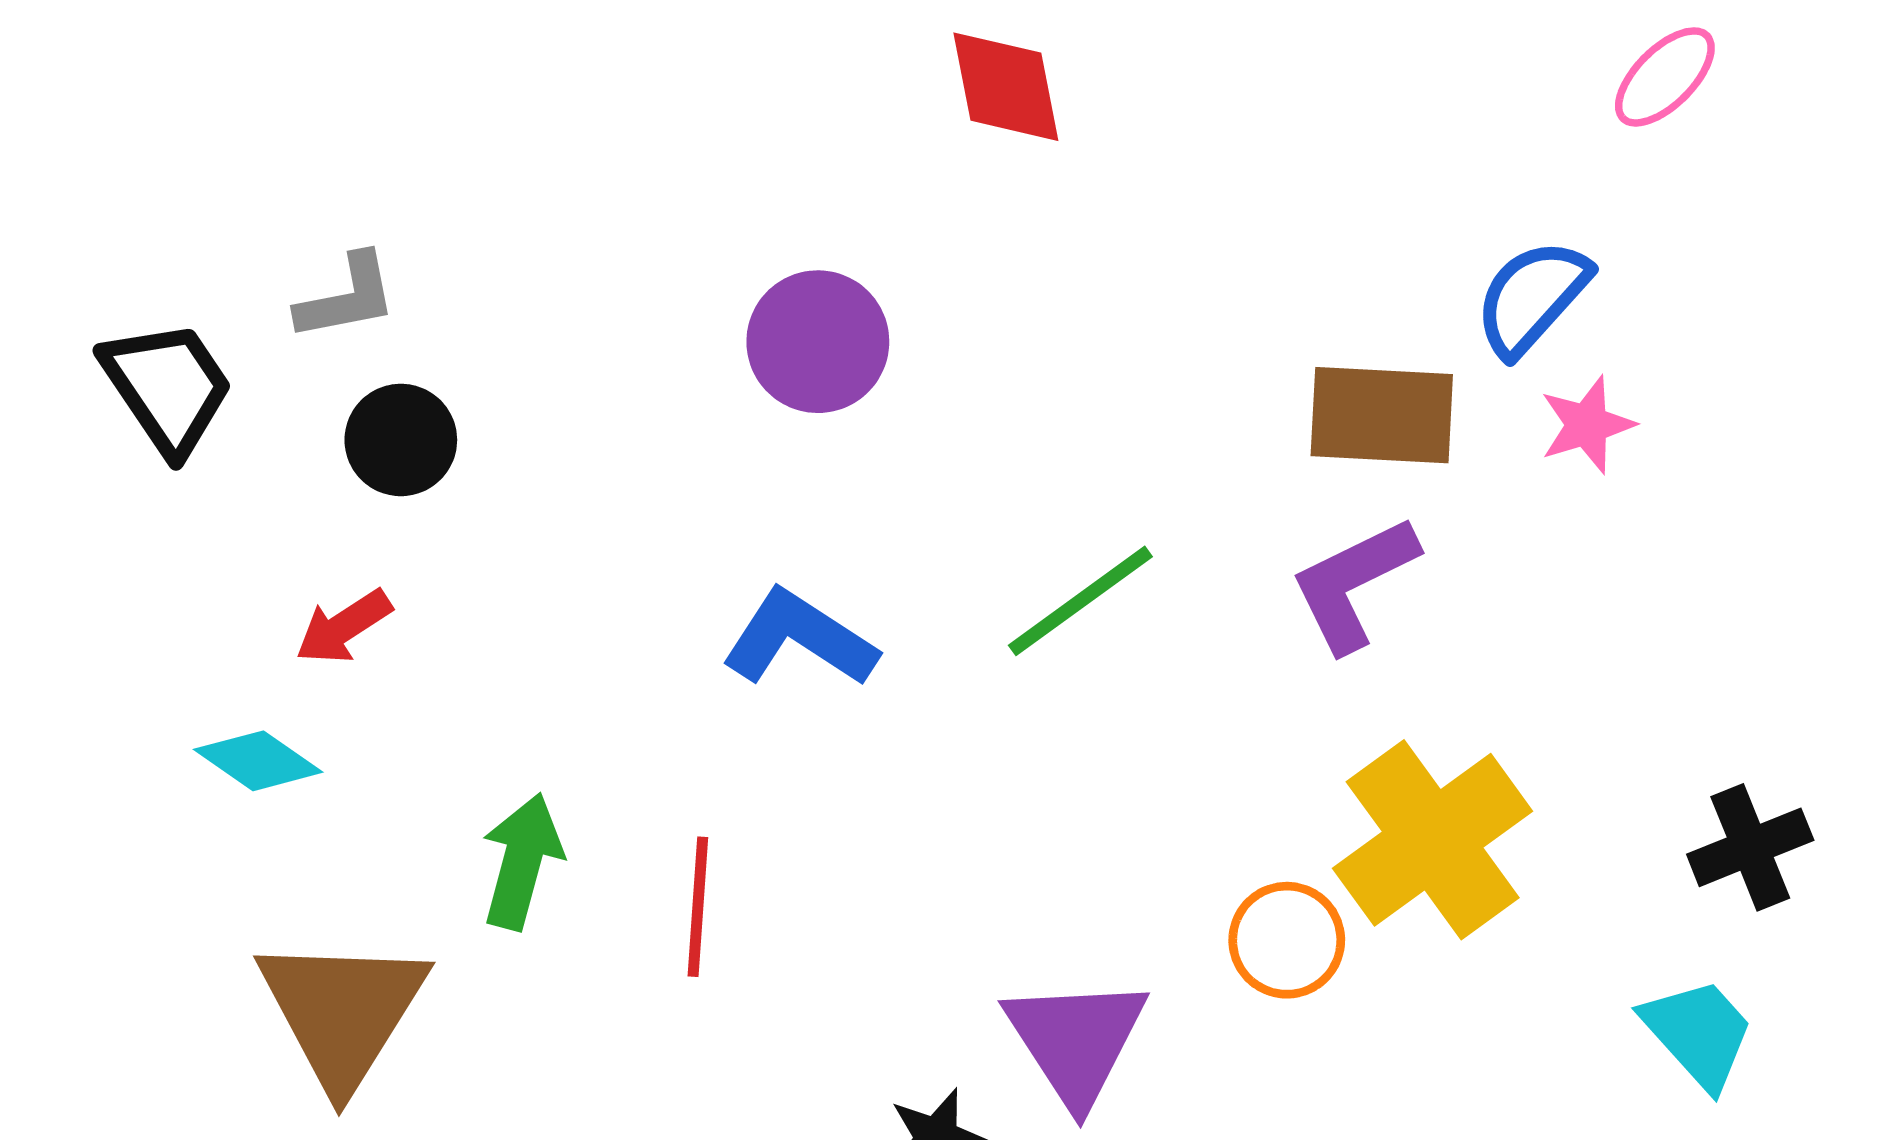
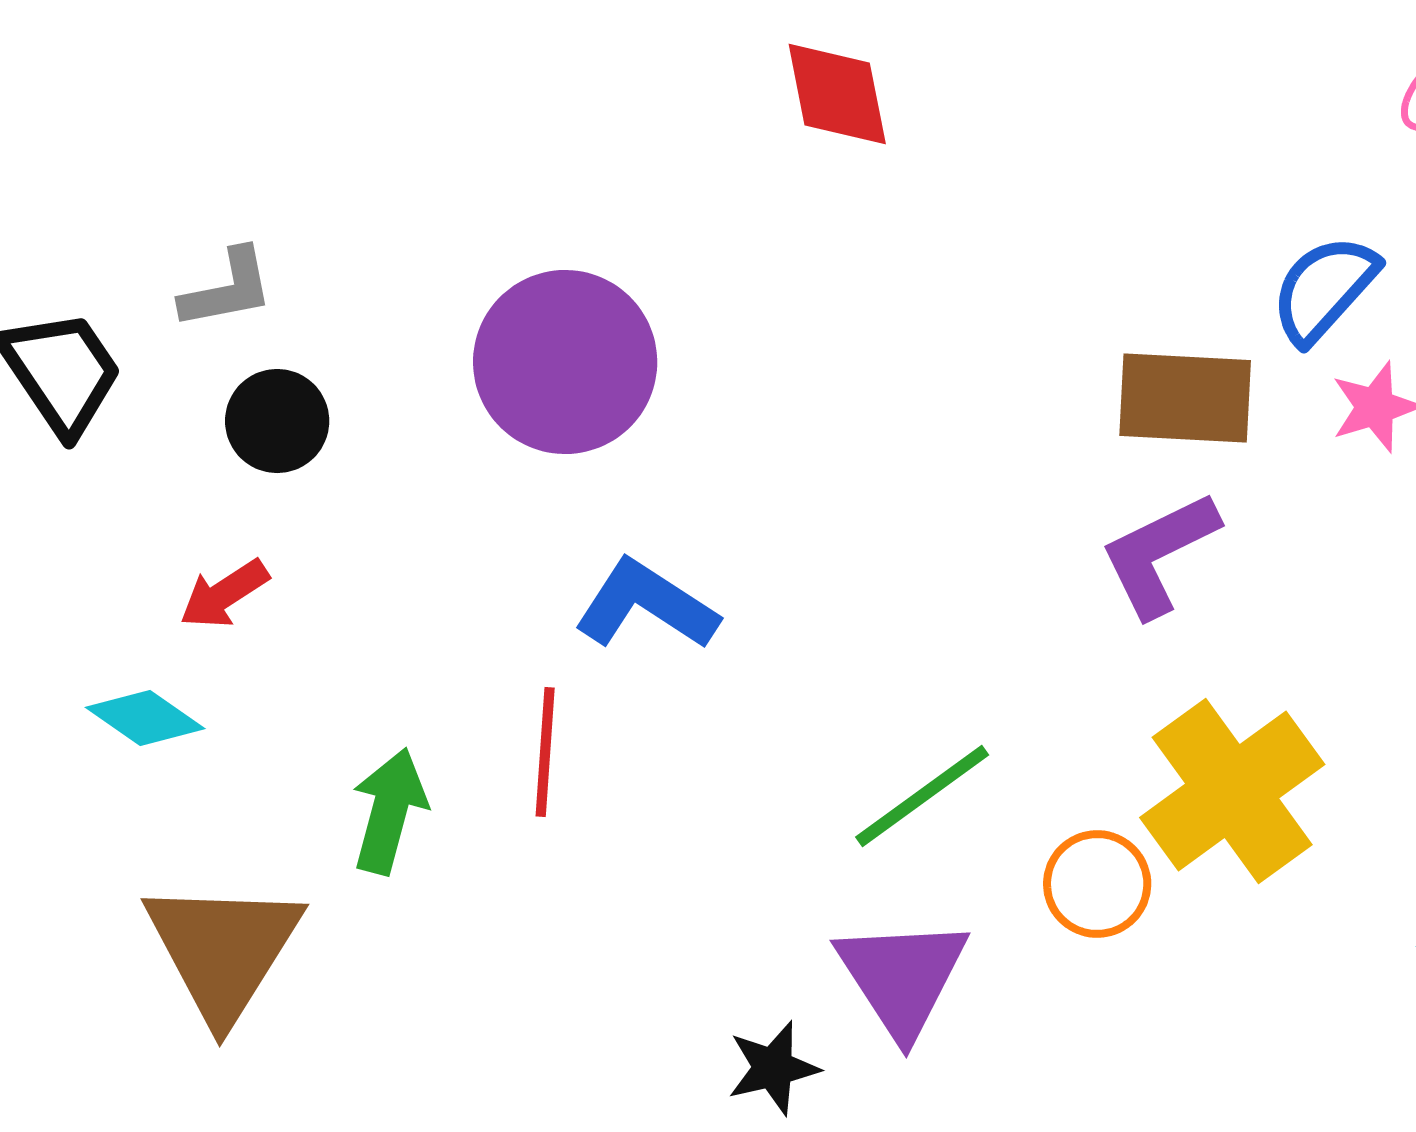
purple circle: (818, 342) -> (565, 362), moved, size x1.4
green line: (1080, 601) -> (922, 796), moved
red line: (698, 907) -> (545, 752), moved

